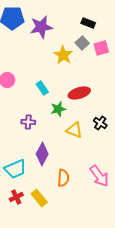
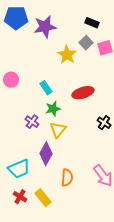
green star: (58, 109) -> (53, 109), moved
purple cross: (28, 122) -> (32, 122), turned 32
yellow triangle: (74, 130) -> (58, 130), moved, turned 48
red cross: (16, 197) -> (20, 197), turned -32

